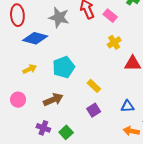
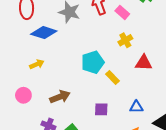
cyan pentagon: (64, 67) -> (93, 62), moved
yellow rectangle: (94, 86) -> (112, 77), moved
purple square: (94, 110) -> (101, 109), turned 32

